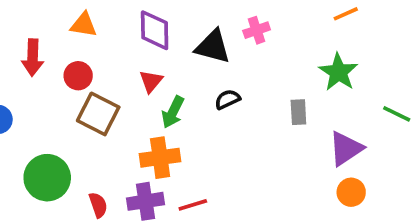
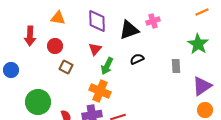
black triangle: (213, 47) -> (129, 30), turned -35
brown square: (98, 114) -> (66, 67), size x0.6
orange cross: (160, 158) -> (100, 91), turned 30

